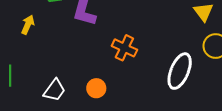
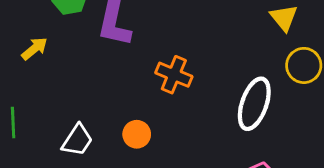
yellow arrow: (28, 25) -> (34, 49), turned 30

